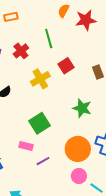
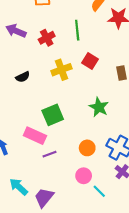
red square: (66, 66) -> (90, 61), turned -35
pink rectangle: (26, 146) -> (35, 136), size x1.5
orange circle: (78, 149) -> (87, 148), size x0.6

